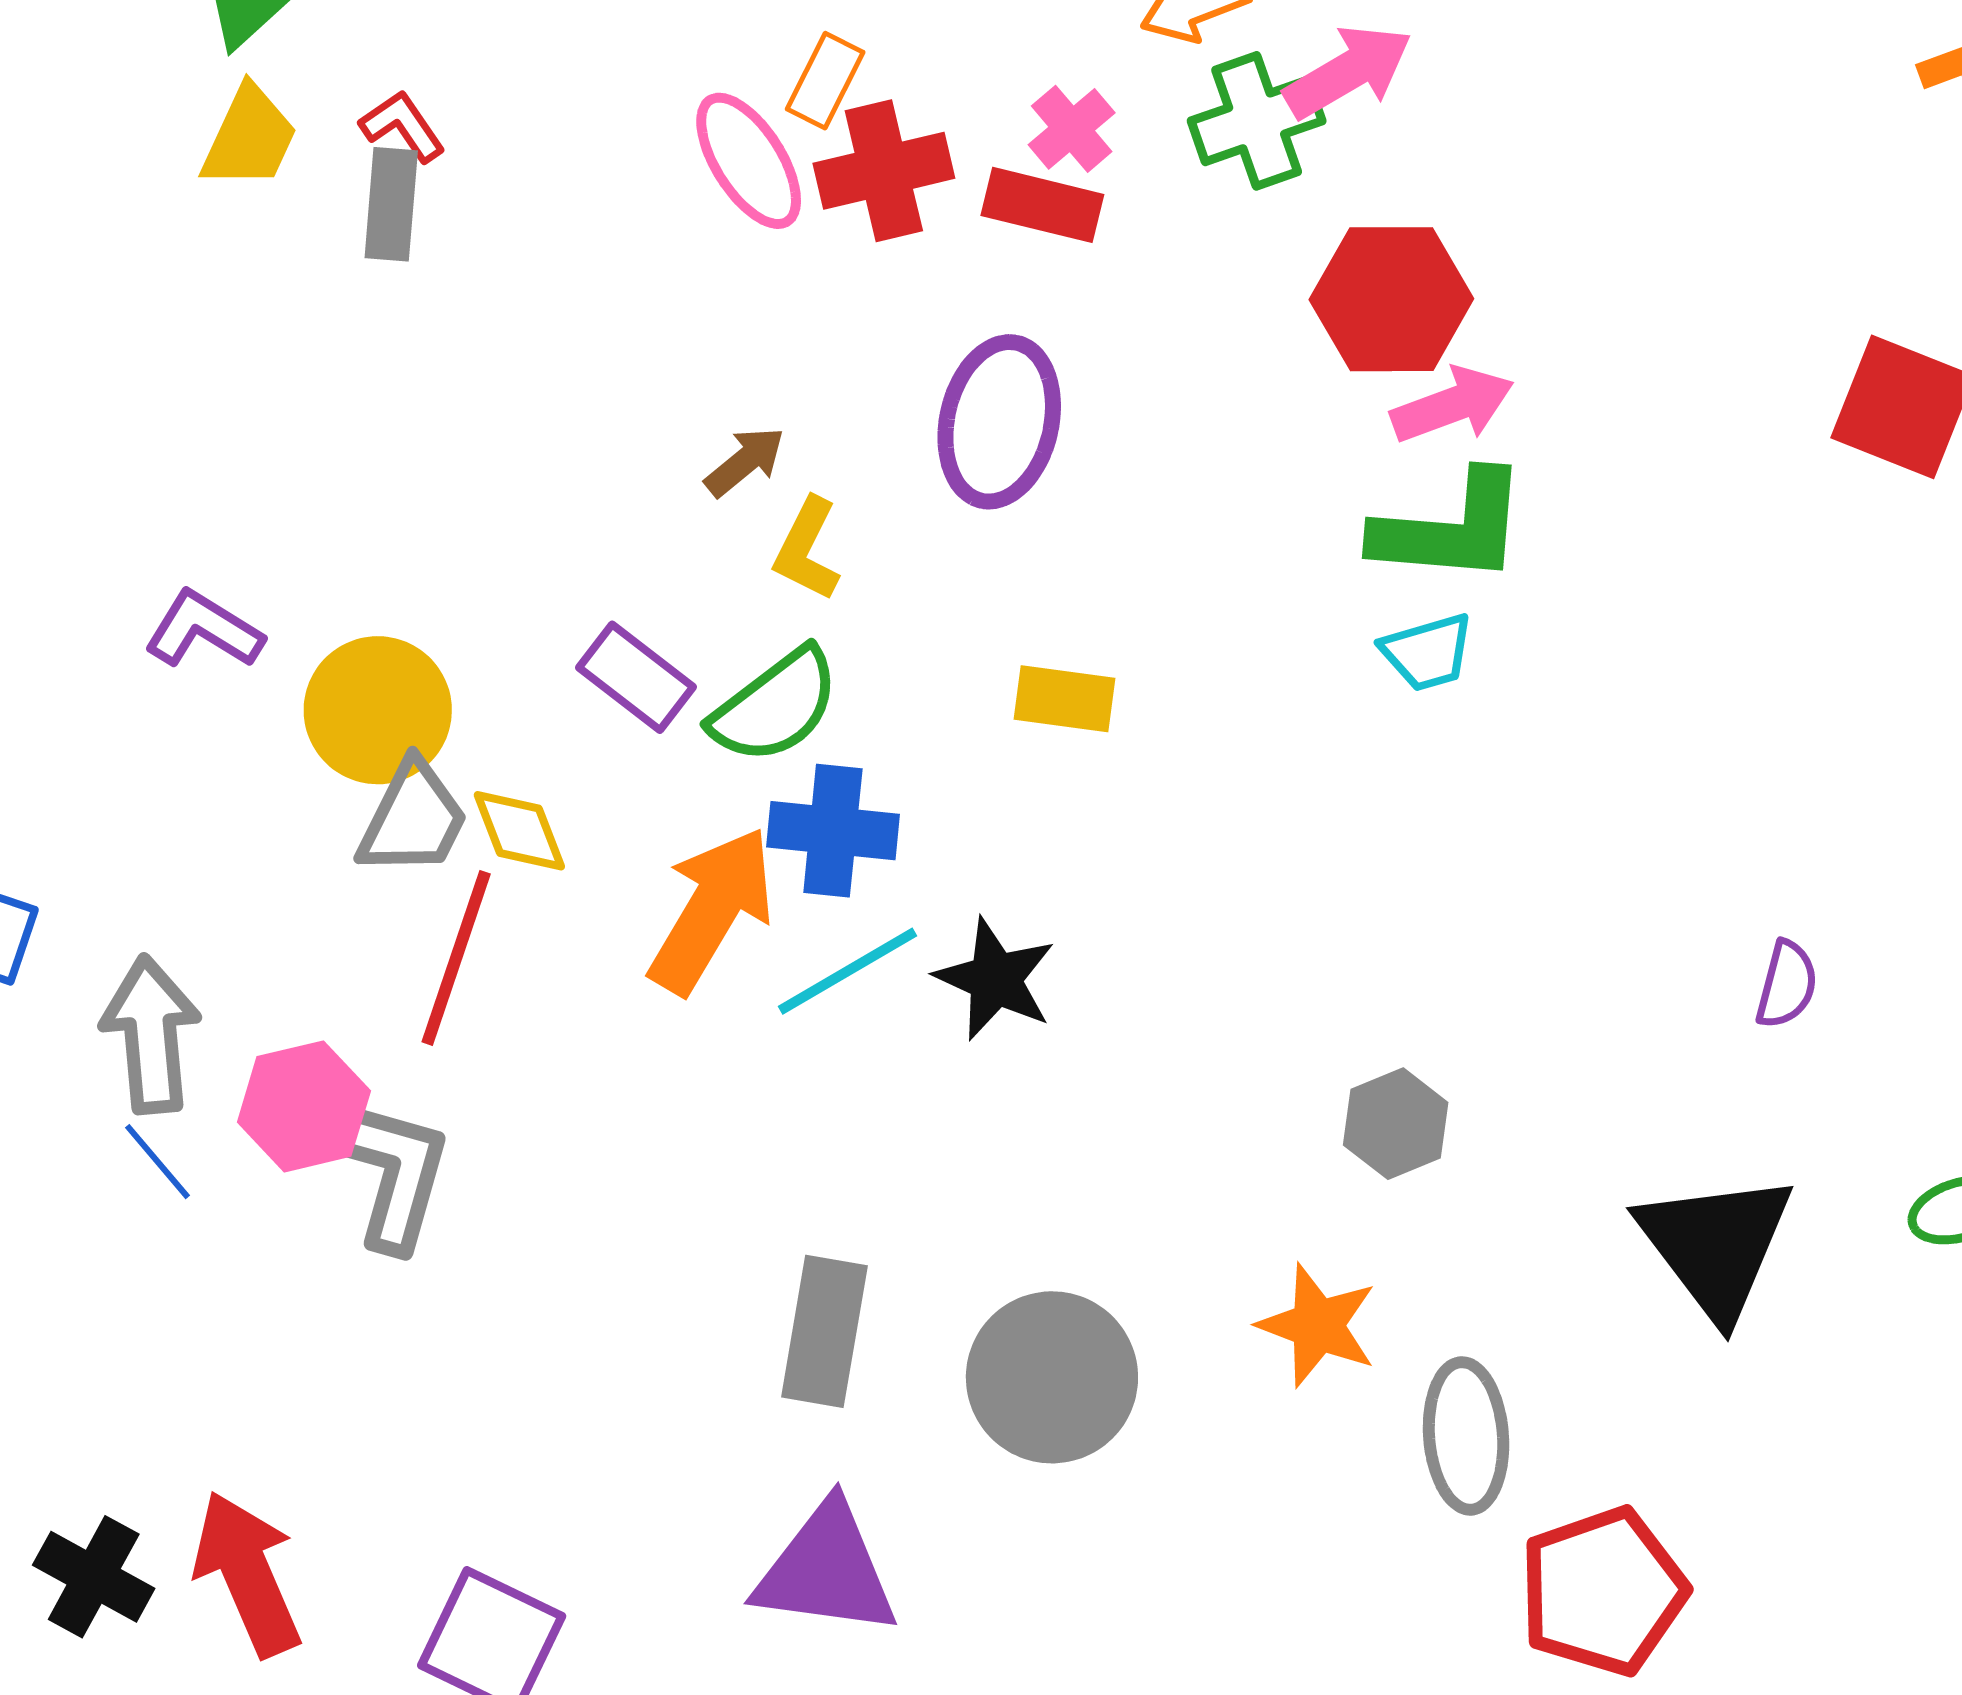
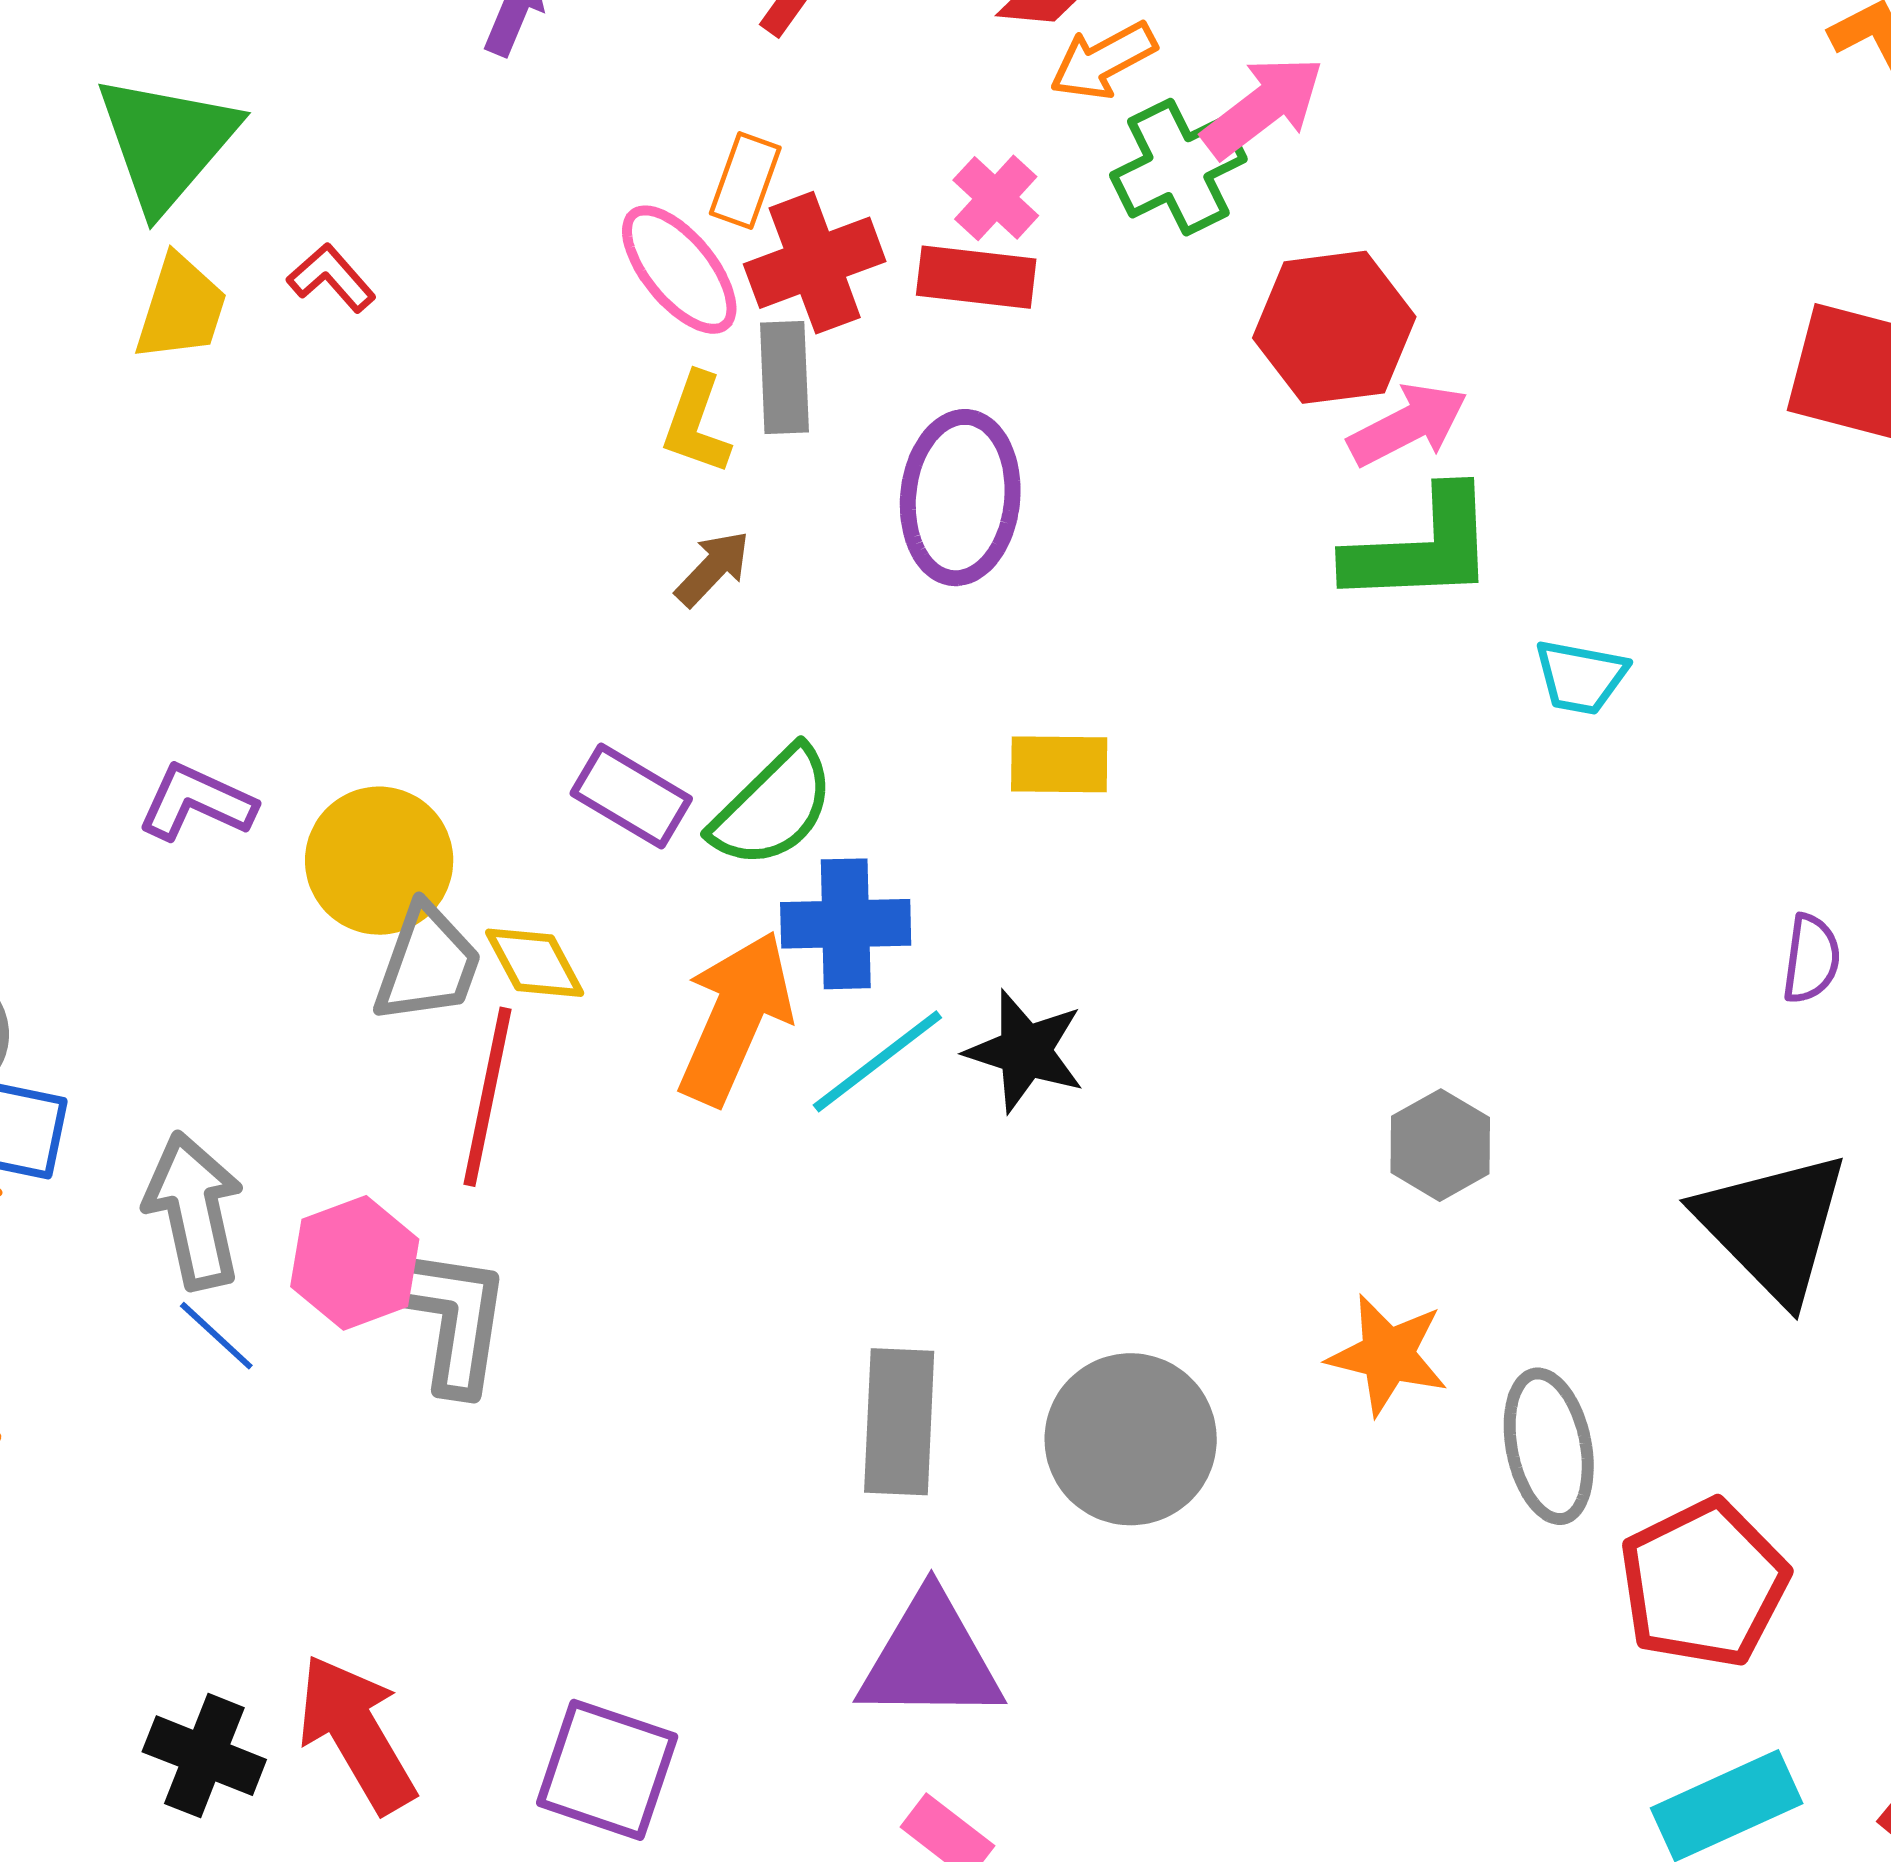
gray rectangle: (391, 204) -> (784, 377), moved
yellow L-shape: (807, 549) -> (696, 424), moved
cyan trapezoid: (1428, 652) -> (1581, 677), moved, turned 34

